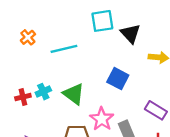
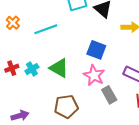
red cross: (23, 97) -> (12, 68), moved
pink star: (102, 119) -> (94, 75), moved

